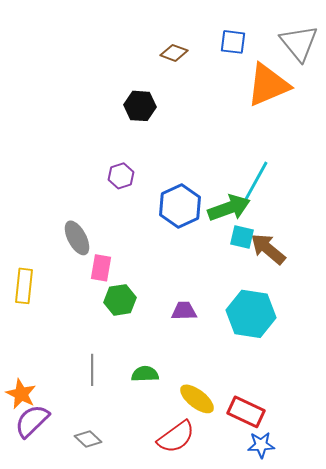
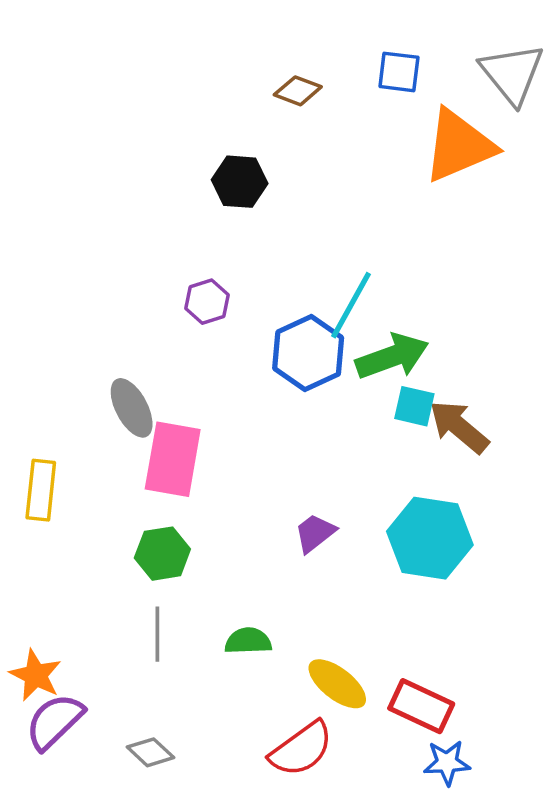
cyan line: (256, 181) -> (351, 305), moved
pink rectangle: (101, 268) -> (173, 459), size x1.6
green hexagon: (120, 300) -> (162, 554), moved
purple trapezoid: (184, 311) -> (315, 533), turned -36

